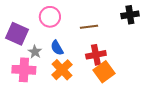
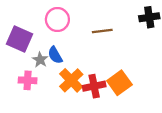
blue semicircle: (57, 48) -> (55, 55), moved
red cross: (96, 55) -> (94, 86), moved
pink cross: (24, 70) -> (28, 80), size x0.7

